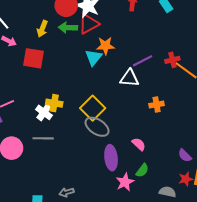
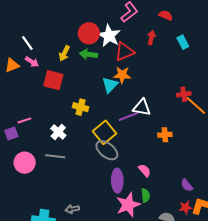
red triangle: (89, 24) -> (124, 52), moved
purple line: (142, 61) -> (128, 116), moved
yellow cross: (54, 103) -> (81, 107), moved
green semicircle: (142, 170) -> (145, 195), turned -48
pink star: (125, 182) -> (128, 205), size x1.4

